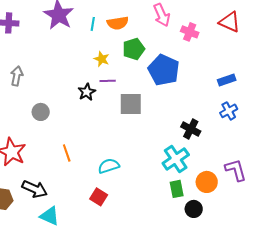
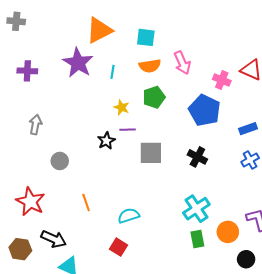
orange semicircle: (118, 23) -> (150, 66), moved
pink cross: (190, 32) -> (222, 80), moved
blue pentagon: (164, 70) -> (205, 110), moved
black cross: (191, 129) -> (197, 157), moved
black circle: (194, 209) -> (246, 259), moved

